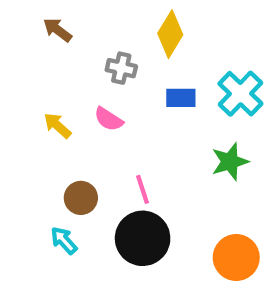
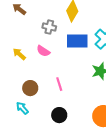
blue rectangle: (181, 98) -> (77, 41), size x1.5
black circle: (143, 238) -> (59, 115), moved, size x0.6

